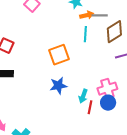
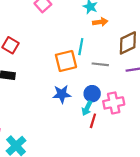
gray line: (100, 15) -> (100, 64), moved
cyan line: (85, 34) -> (81, 47), moved
blue circle: (108, 103) -> (92, 94), moved

